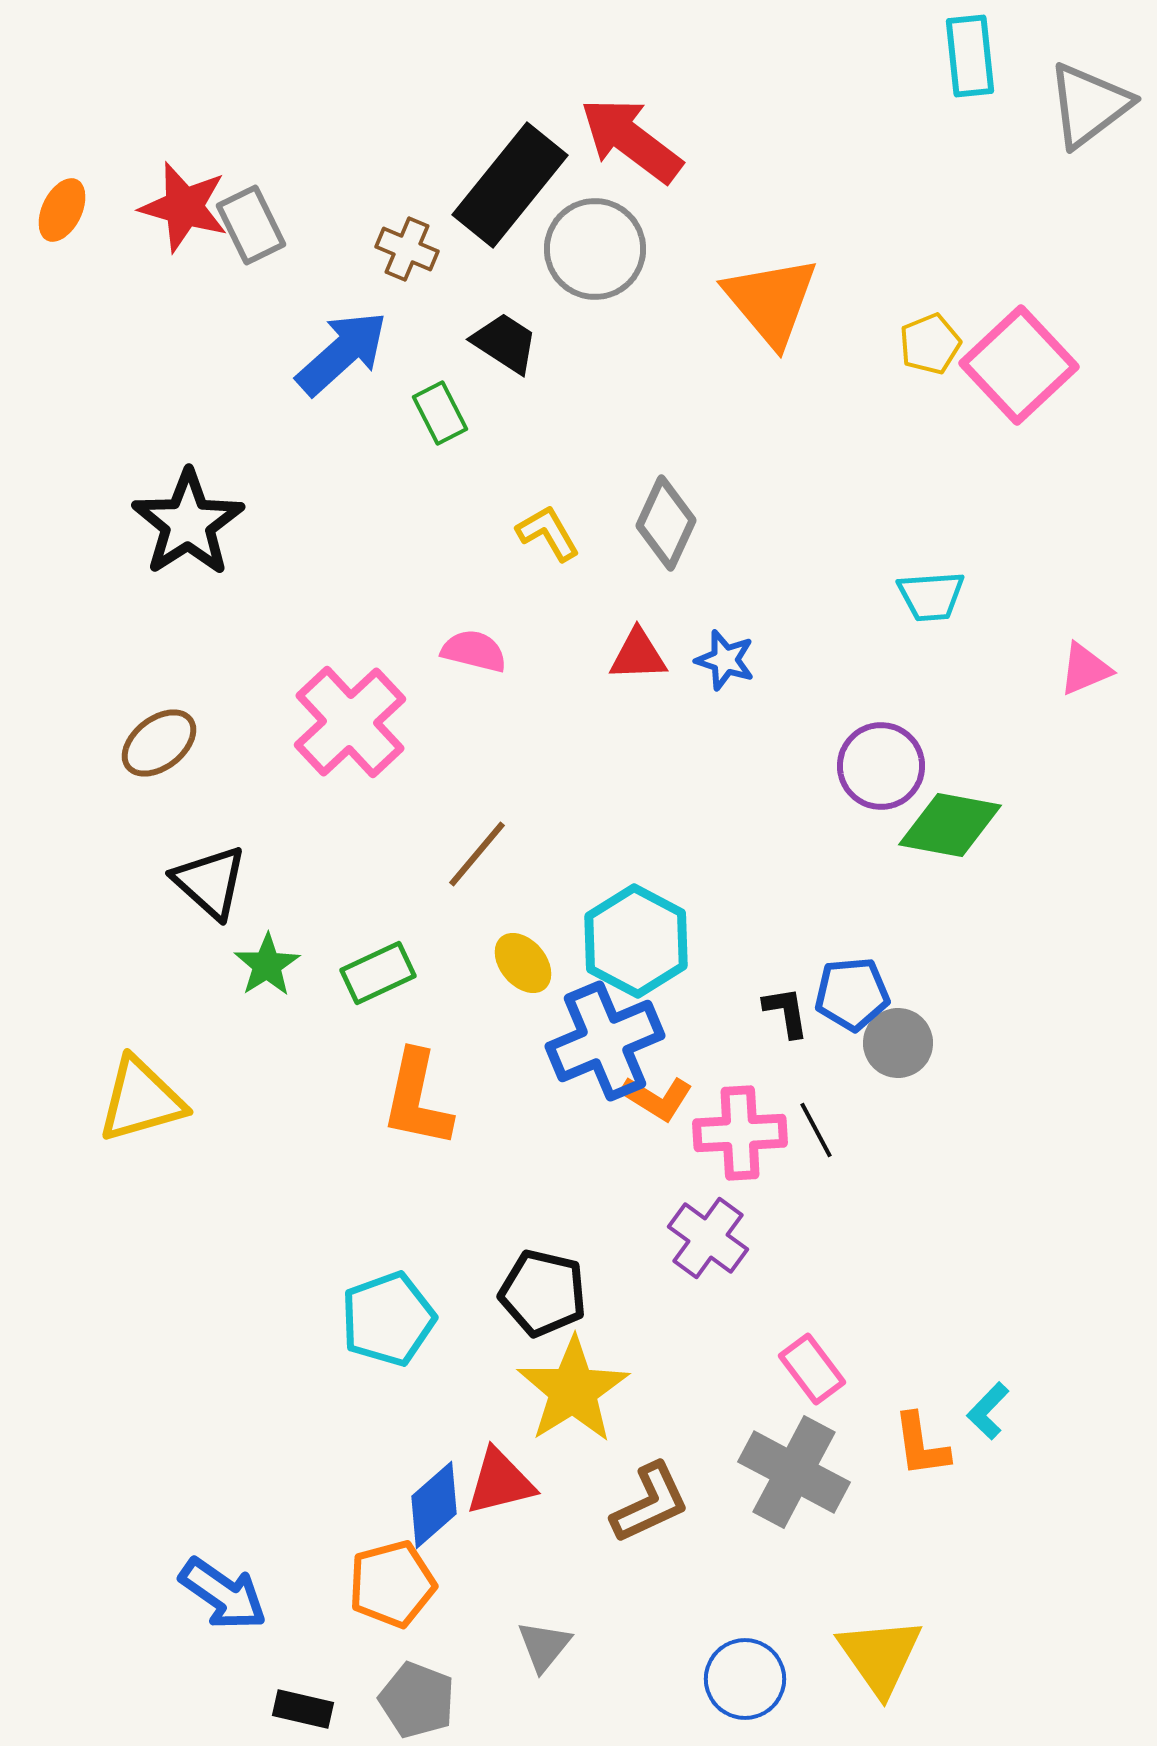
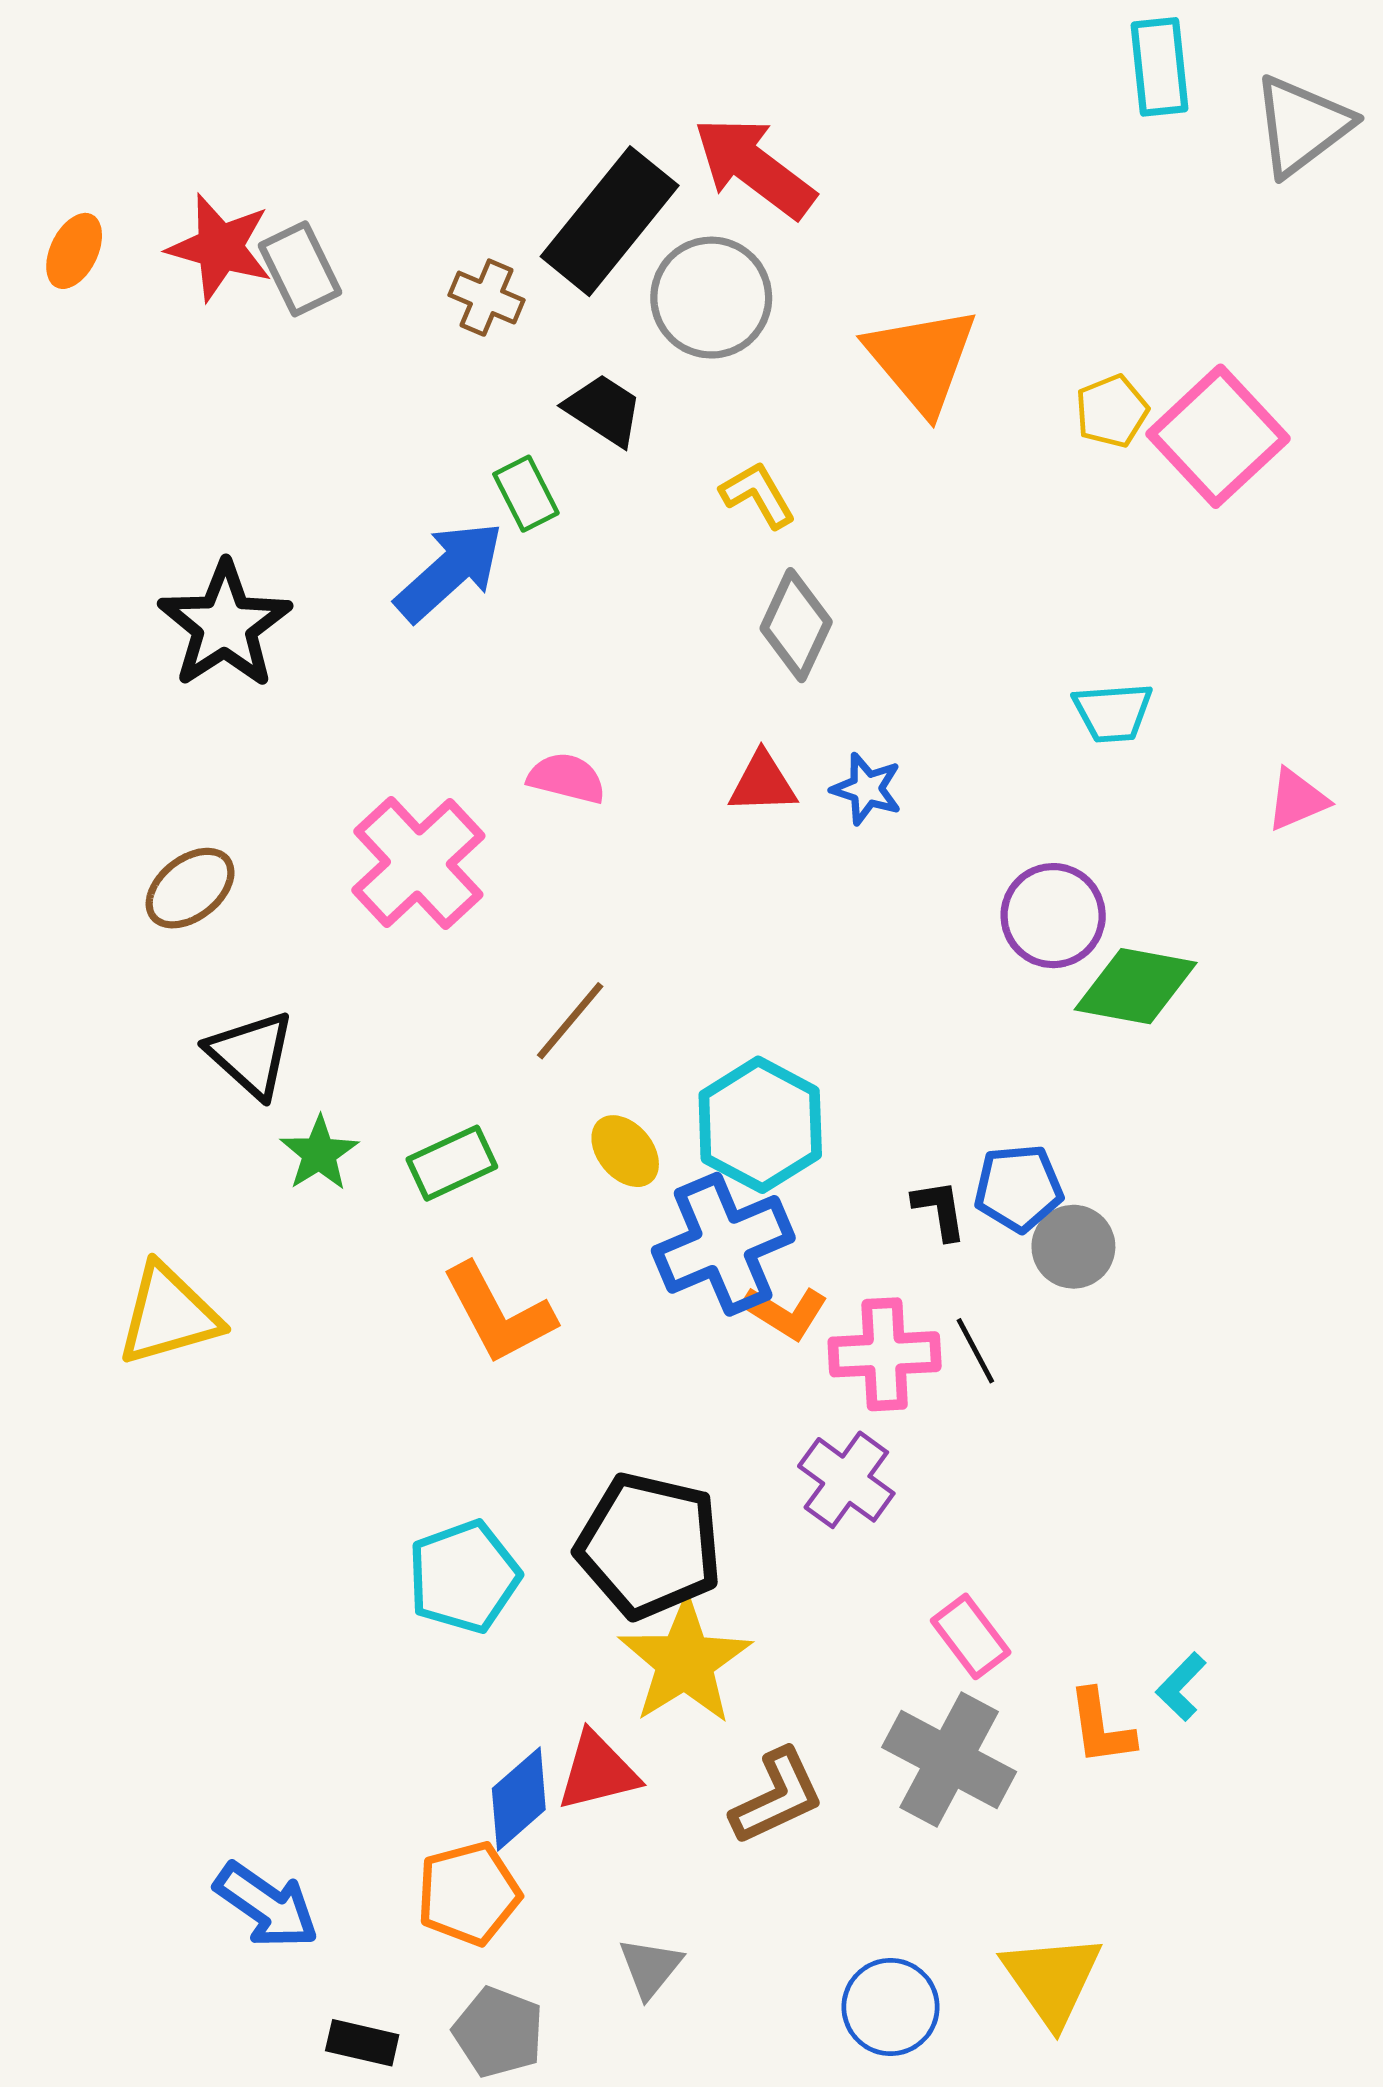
blue arrow: (342, 353) -> (449, 571), moved
yellow L-shape: (548, 533) -> (758, 495), moved
orange L-shape: (417, 1099) -> (498, 1314), turned -40
black pentagon: (543, 1293) -> (649, 1546), size x1.4

